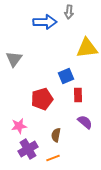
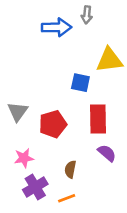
gray triangle: (14, 59) -> (18, 112), moved
blue square: (66, 76) -> (80, 83), moved, turned 35
red rectangle: (78, 95) -> (98, 119), size x1.6

